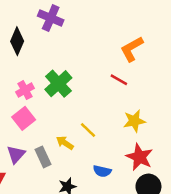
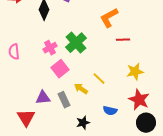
orange L-shape: (132, 49) -> (109, 18), moved
red line: (119, 80) -> (123, 40), turned -32
pink square: (24, 118) -> (60, 69), moved
purple triangle: (16, 154) -> (43, 98), turned 42

